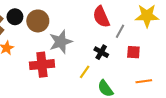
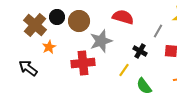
red semicircle: (101, 17) -> (123, 17), moved, turned 130

